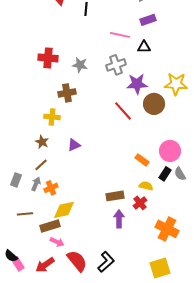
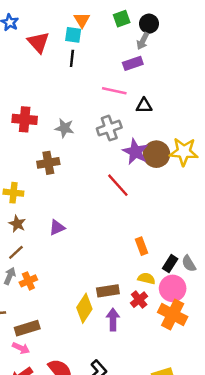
purple rectangle: (148, 20) -> (133, 63), moved
purple star: (137, 84) -> (135, 152), turned 30
brown circle: (154, 104) -> (156, 154), moved
yellow cross: (52, 117) -> (13, 193), moved
pink circle: (170, 151) -> (173, 288), moved
orange rectangle: (142, 160) -> (142, 246), turned 32
yellow diamond: (64, 210) -> (84, 308), moved, turned -45
orange cross: (167, 229) -> (173, 315), moved
pink arrow: (57, 242) -> (21, 348), moved

